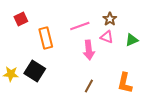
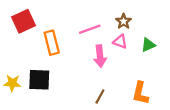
red square: (21, 19) -> (24, 21), size x1.5
black square: (35, 71) -> (39, 80), turned -30

